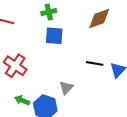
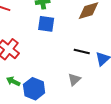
gray triangle: (66, 88) -> (74, 79), moved

